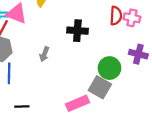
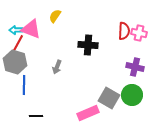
purple cross: (138, 54) -> (135, 67), moved
green circle: (109, 68) -> (132, 95), moved

